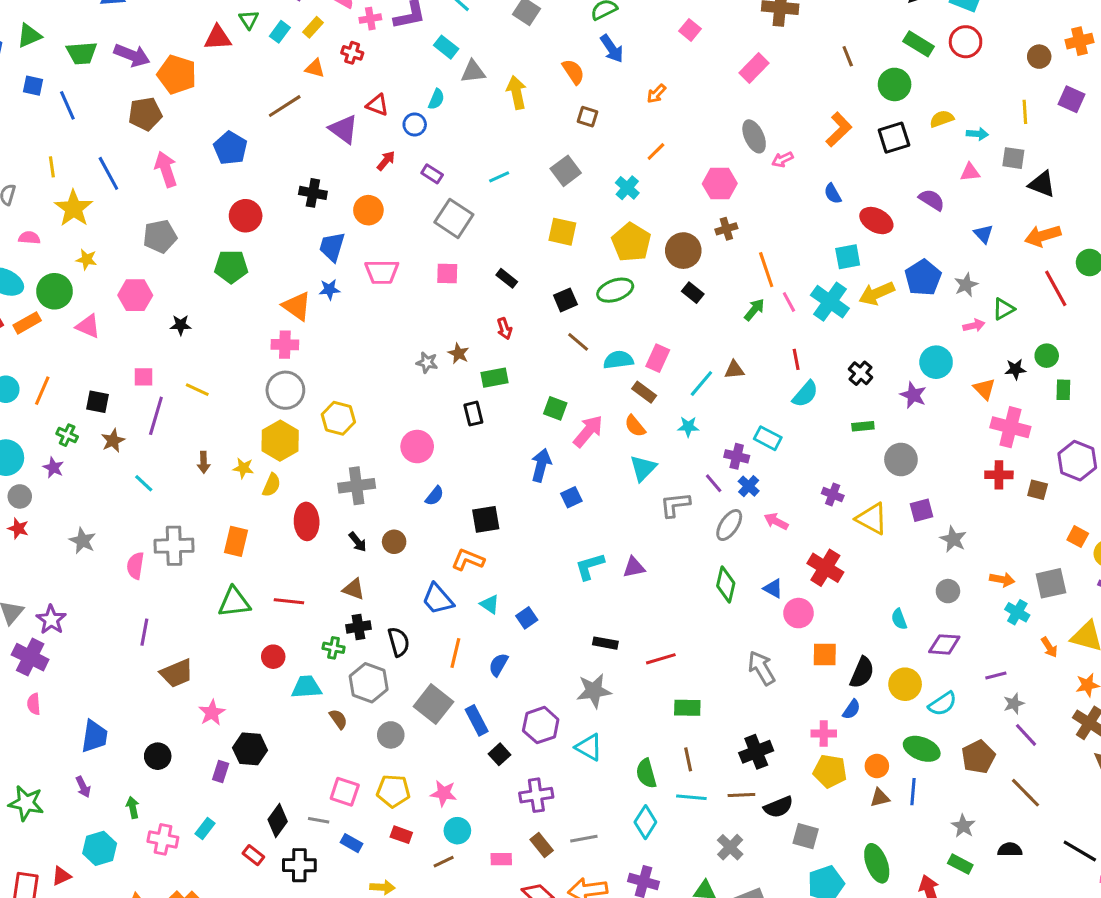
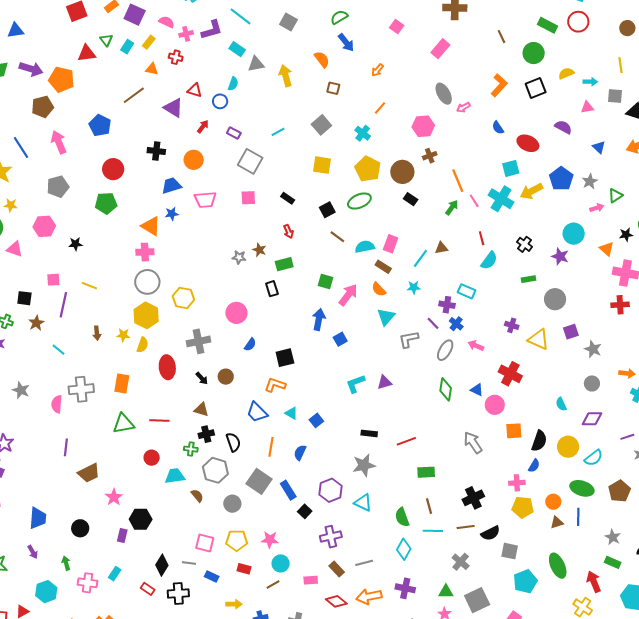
blue trapezoid: (332, 247) -> (171, 186), turned 60

